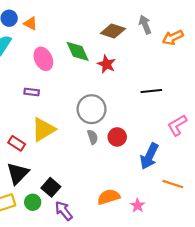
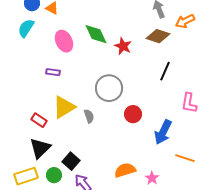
brown diamond: (113, 31) -> (158, 36), moved
black line: (151, 91) -> (165, 71), turned -60
pink L-shape: (177, 125) -> (189, 103), turned -50
gray semicircle: (93, 137) -> (89, 116), moved

